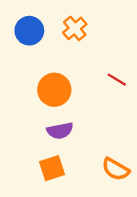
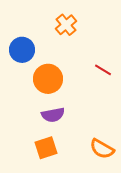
blue circle: (29, 31) -> (22, 50), moved

